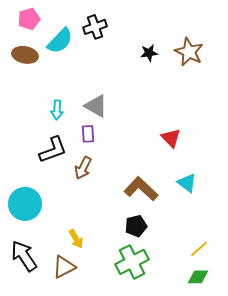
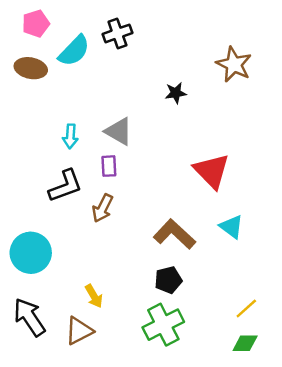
black star: (149, 53) -> (176, 93), moved
red triangle: (171, 138) -> (212, 171), size x1.5

